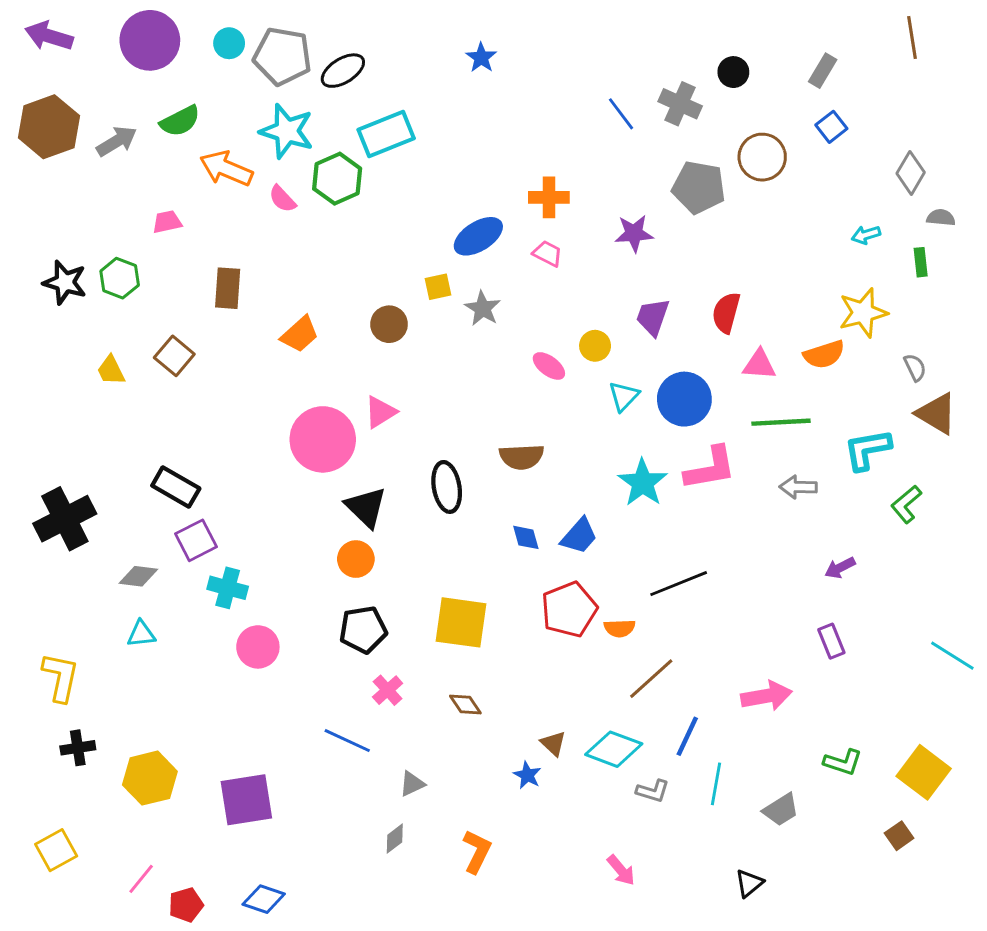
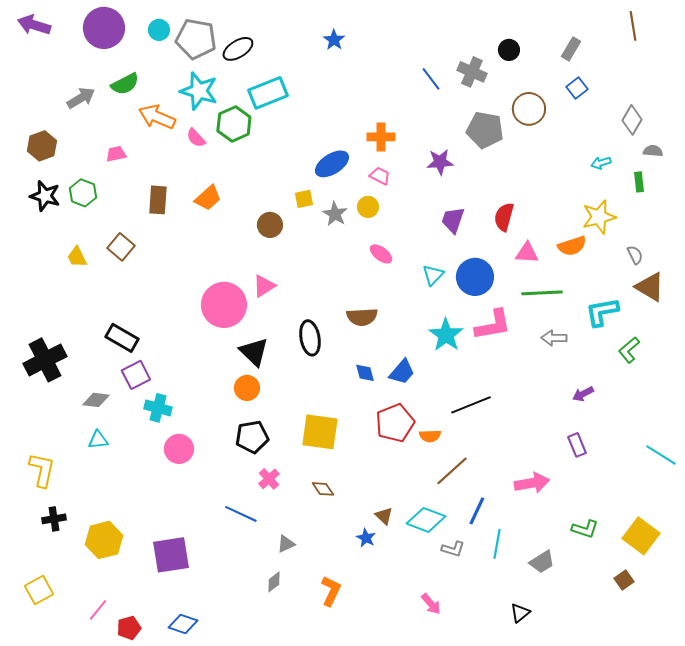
brown hexagon: (49, 127) -> (42, 146), moved, size x0.7
orange trapezoid: (300, 334) -> (208, 198), moved
yellow circle: (595, 346) -> (368, 207), moved

